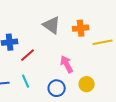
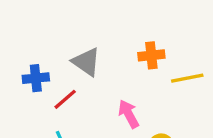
gray triangle: (52, 25) -> (86, 62), moved

